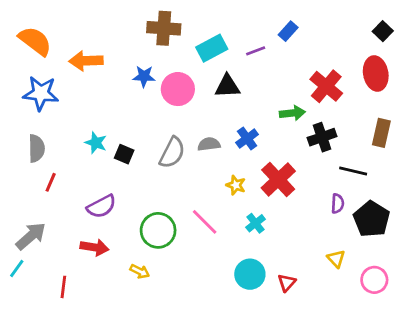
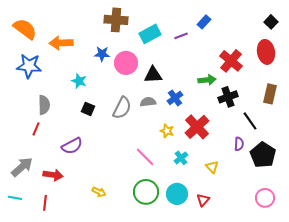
black triangle: (227, 86) -> (153, 75), moved
cyan star: (96, 143) -> (79, 81), moved
gray semicircle: (37, 148) -> (44, 105), moved
black line: (353, 171) -> (250, 121), turned 42
green circle: (158, 230) -> (146, 192), moved
red arrow: (94, 247) -> (53, 175), moved
yellow triangle: (336, 259) -> (212, 167), moved
cyan line: (17, 269) -> (15, 198), moved, turned 64

